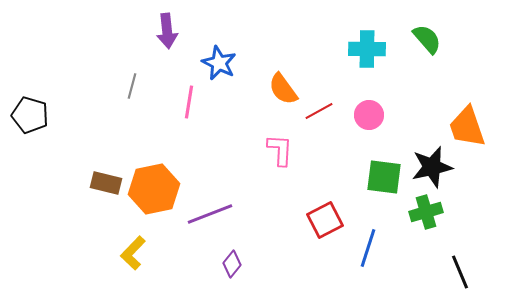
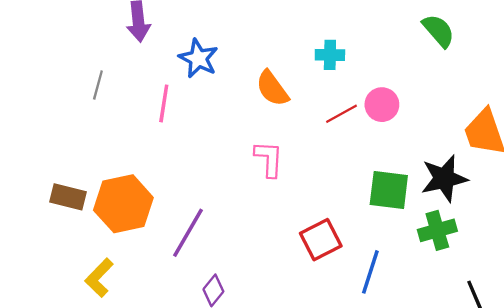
cyan cross: (367, 49) -> (330, 55), moved, size x0.7
red line: (319, 111) -> (342, 114), moved
pink circle: (369, 115) -> (382, 105), moved
purple line: (210, 214) -> (188, 233), turned -39

